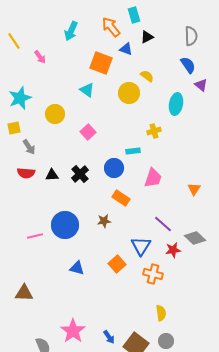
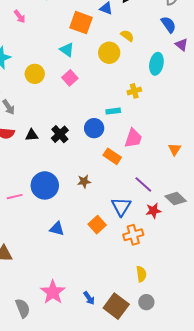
pink square: (88, 132) -> (70, 78), moved
orange rectangle: (121, 198) -> (112, 156), moved
orange cross: (153, 274) -> (133, 235), turned -30

